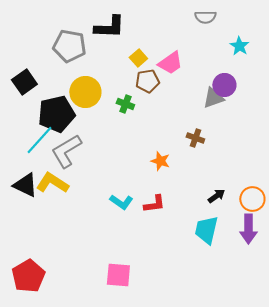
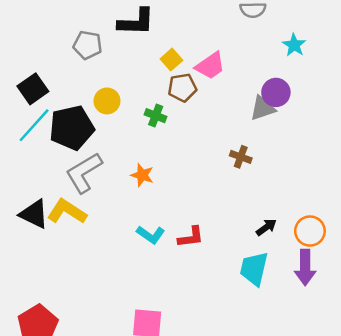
gray pentagon: (69, 46) -> (88, 45), size x0.7
yellow circle: (85, 92) -> (107, 101), size x0.7
cyan line: (39, 140) -> (34, 125), moved
orange star: (160, 161) -> (142, 175), moved

